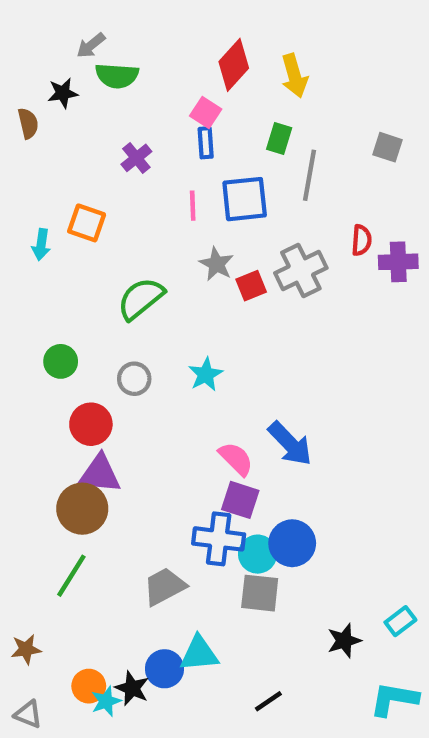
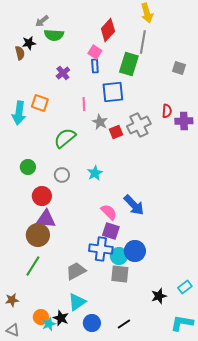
yellow arrow: (294, 76) -> (147, 13), moved
brown semicircle: (28, 123) -> (20, 53), moved
green rectangle: (279, 138) -> (129, 64), size x1.6
gray line: (310, 175) -> (143, 42), moved
pink line: (193, 206) -> (84, 104), moved
cyan arrow: (41, 245) -> (19, 113), size x1.6
cyan triangle: (199, 654) -> (77, 302), moved, turned -30
blue circle: (165, 669) -> (92, 323), moved

